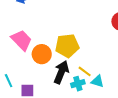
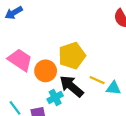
black arrow: (61, 72) -> (71, 86), turned -60
cyan cross: (78, 84) -> (55, 97), moved

